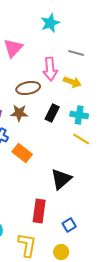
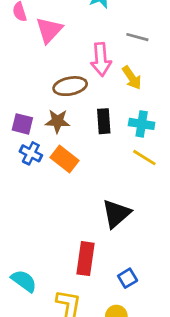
yellow arrow: (72, 82) -> (132, 78), turned 36
black rectangle: (52, 113) -> (104, 121), turned -30
orange rectangle: (22, 153) -> (64, 159), moved

